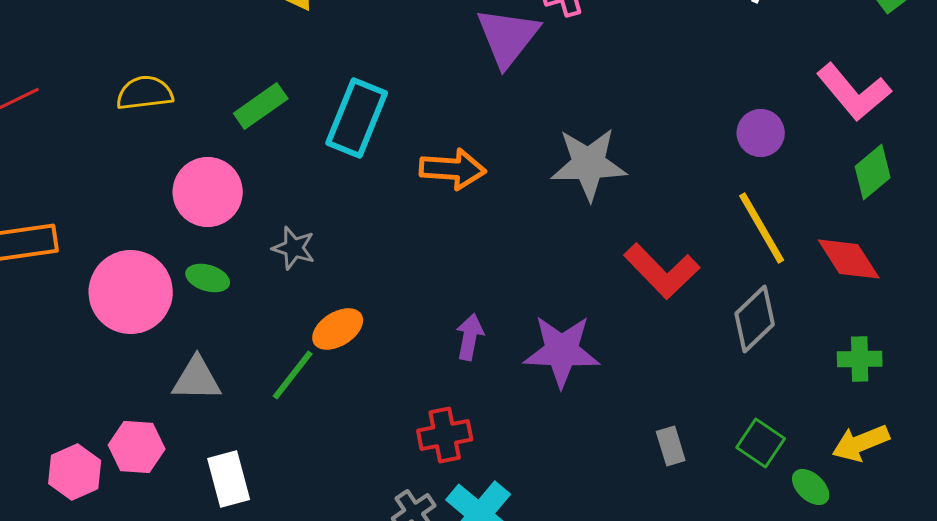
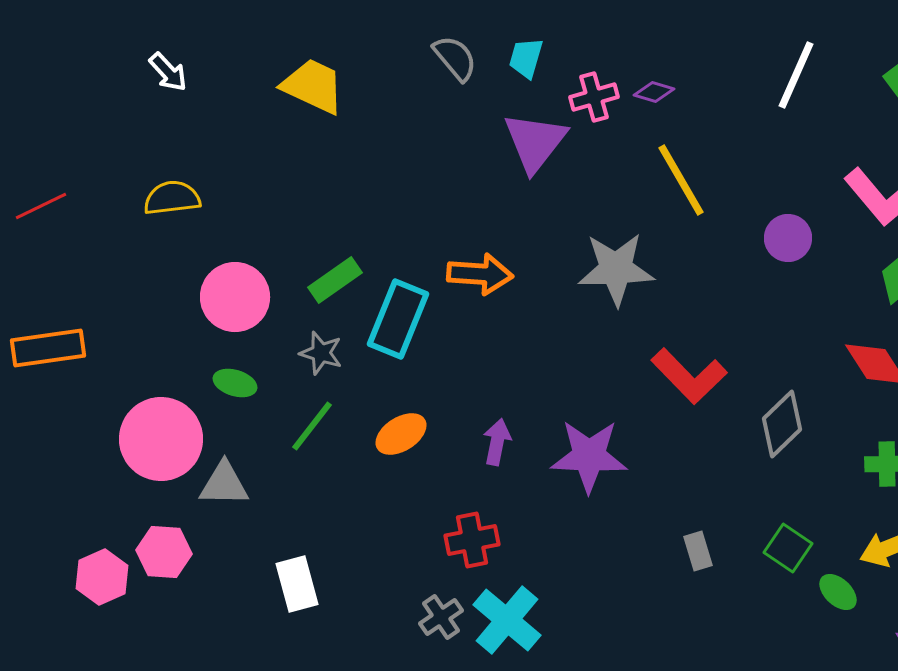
green rectangle: (261, 106) -> (335, 280), moved
cyan rectangle: (357, 118) -> (398, 319), moved
yellow line: (762, 228) -> (681, 180), moved
pink circle: (131, 292) -> (161, 439), moved
orange ellipse: (338, 329) -> (401, 434), moved
green line: (293, 375) -> (312, 426), moved
white rectangle: (229, 479) -> (297, 584), moved

